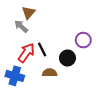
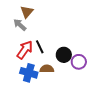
purple circle: (83, 40) -> (79, 62), moved
blue cross: (15, 76) -> (29, 73), moved

